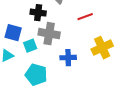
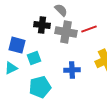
gray cross: (49, 34) -> (66, 32), moved
cyan pentagon: (36, 75) -> (40, 87), turned -30

